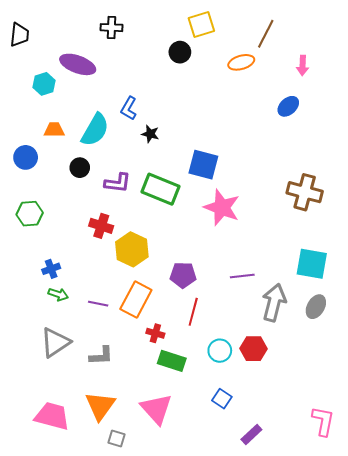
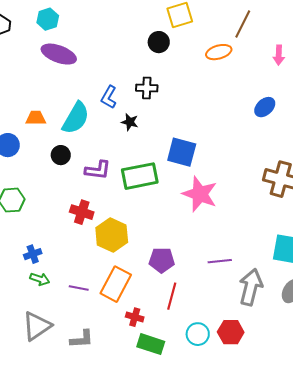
black cross: (111, 28) -> (147, 88), moved
cyan hexagon: (44, 84) -> (48, 19), moved
blue ellipse: (288, 106) -> (265, 107), moved
green rectangle: (160, 189) -> (140, 176), turned -33

